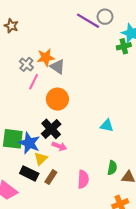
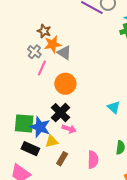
brown star: (11, 26) -> (44, 31), moved
cyan triangle: (107, 126) -> (114, 107), turned 32
yellow triangle: (41, 159) -> (52, 141), turned 32
black rectangle: (29, 173) -> (30, 149), moved

